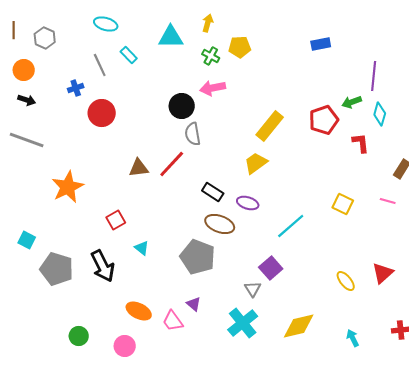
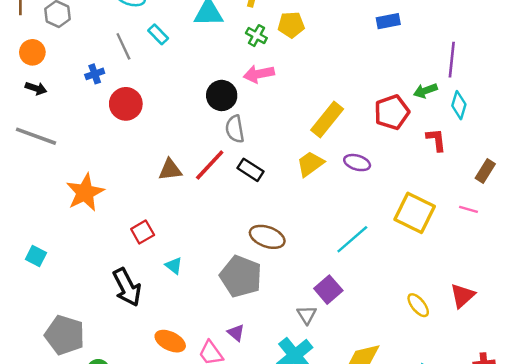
black rectangle: (213, 192) -> (250, 170), moved
purple ellipse: (248, 203) -> (357, 163), moved
yellow square: (343, 204) -> (415, 213), size x1.6
gray pentagon: (57, 269) -> (65, 335), moved

